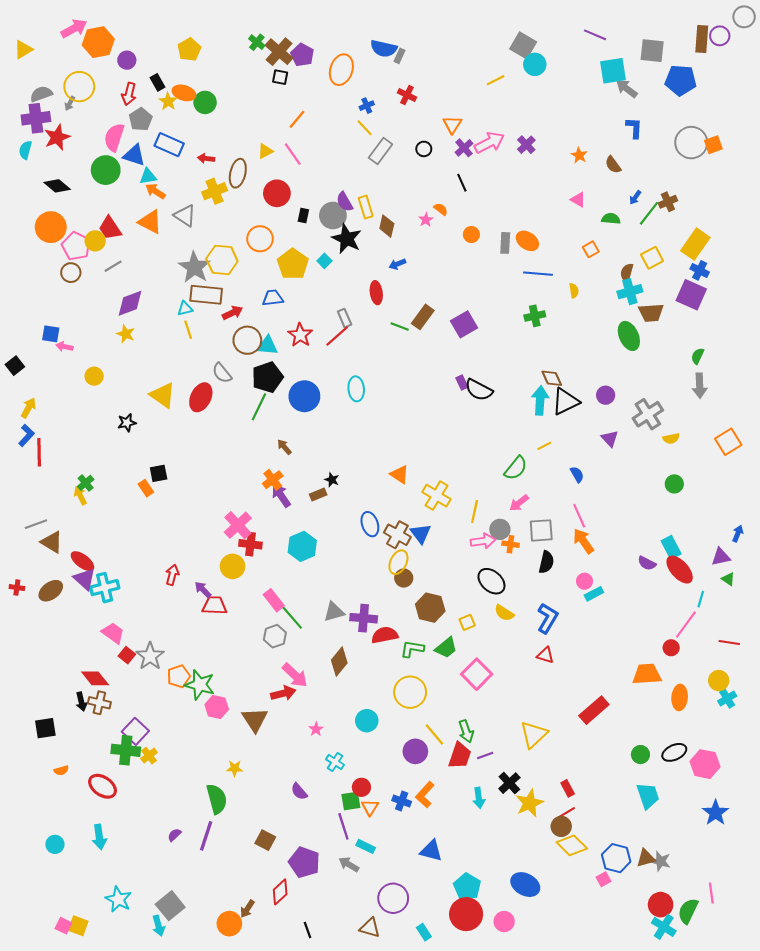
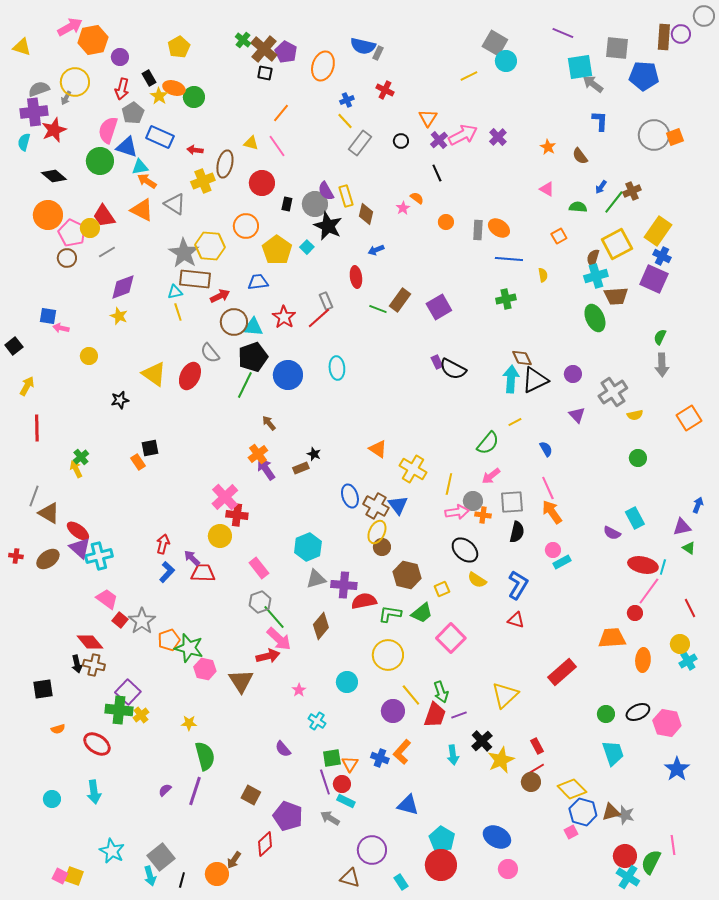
yellow triangle: (23, 50) -> (22, 47), turned 48
yellow triangle: (265, 151) -> (251, 143), turned 42
yellow square: (652, 258) -> (617, 244), size x1.4
blue L-shape: (26, 435) -> (167, 572), moved
gray line: (36, 524) -> (34, 496), turned -50
cyan hexagon: (302, 546) -> (308, 547), moved
red ellipse: (680, 570) -> (643, 565), moved, turned -36
green line: (292, 617) -> (274, 617), moved
red line: (729, 642) -> (690, 608), turned 54
yellow star: (235, 768) -> (189, 723), moved
red circle: (361, 787) -> (342, 784), moved
yellow diamond: (572, 845) -> (572, 789), moved
pink circle: (504, 922) -> (508, 869), moved
black line: (308, 930) -> (182, 880), moved, turned 35

